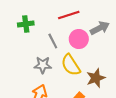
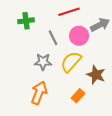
yellow semicircle: (71, 65) -> (71, 62), turned 75
brown star: (96, 78) -> (96, 75), turned -30

